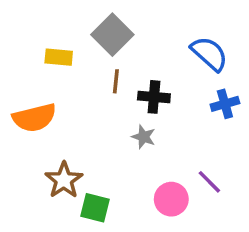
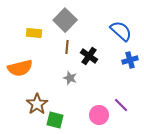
black cross: (154, 97) -> (89, 56), turned 30
gray star: (144, 137) -> (70, 78), moved

